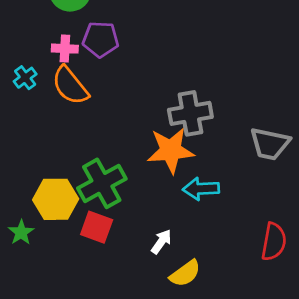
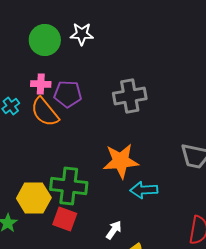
purple pentagon: (101, 39) -> (68, 94), moved
gray cross: (190, 113) -> (130, 96), moved
green cross: (102, 183) -> (69, 186), turned 36

